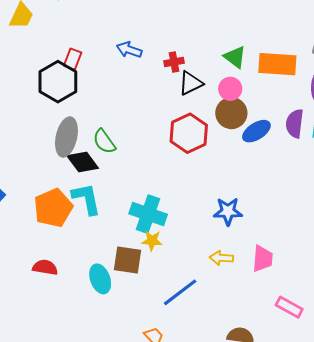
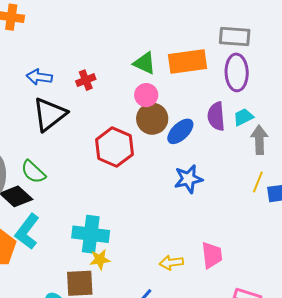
black triangle: (191, 83) -> (49, 114), moved, size x1.4
cyan L-shape: (86, 199) -> (27, 232), turned -120
blue star: (228, 211) -> (188, 179), moved

